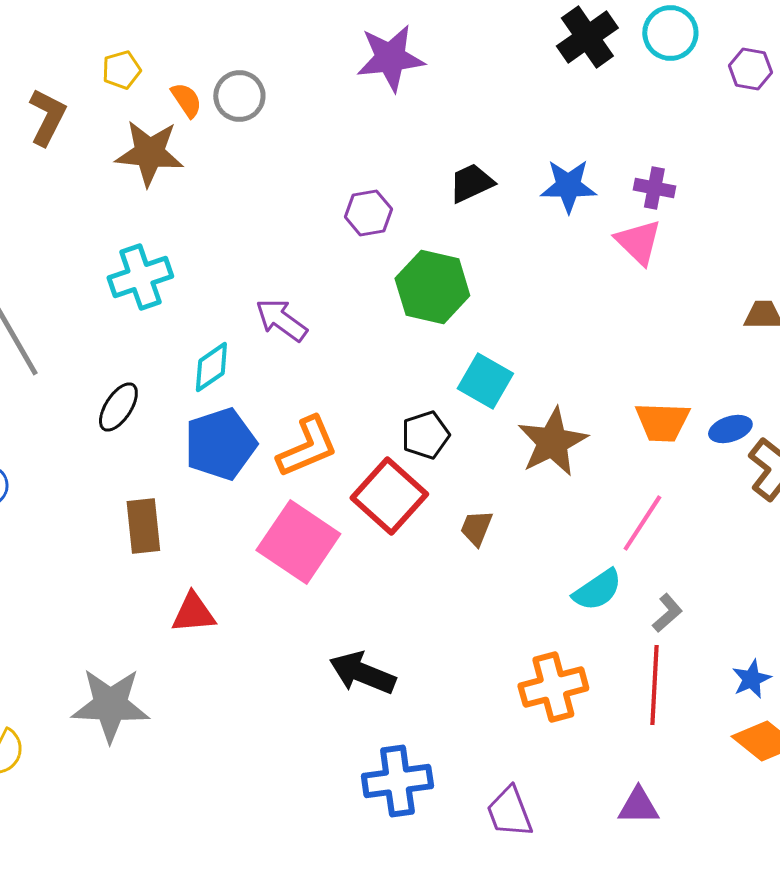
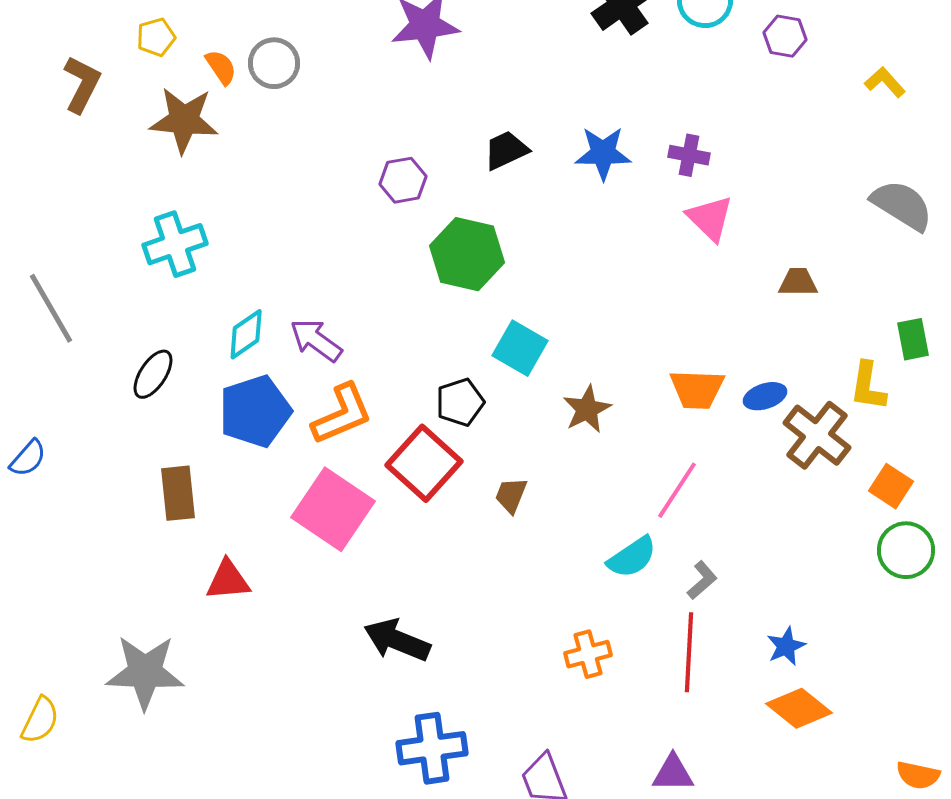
pink triangle: (638, 242) -> (710, 218), moved
purple arrow: (281, 320) -> (316, 340), moved
brown star: (552, 442) -> (587, 409), size x0.7
orange cross: (553, 687) -> (588, 654), size x0.7

